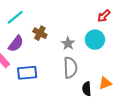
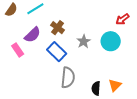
gray semicircle: (70, 68) -> (68, 78), moved
blue rectangle: (27, 73) -> (57, 52), moved, turned 42
orange triangle: (105, 83) -> (115, 85), turned -32

